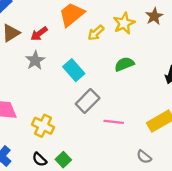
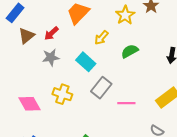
yellow arrow: (96, 33) -> (101, 38), moved
gray star: (35, 60) -> (51, 57), turned 30
yellow cross: (43, 126) -> (62, 94), moved

